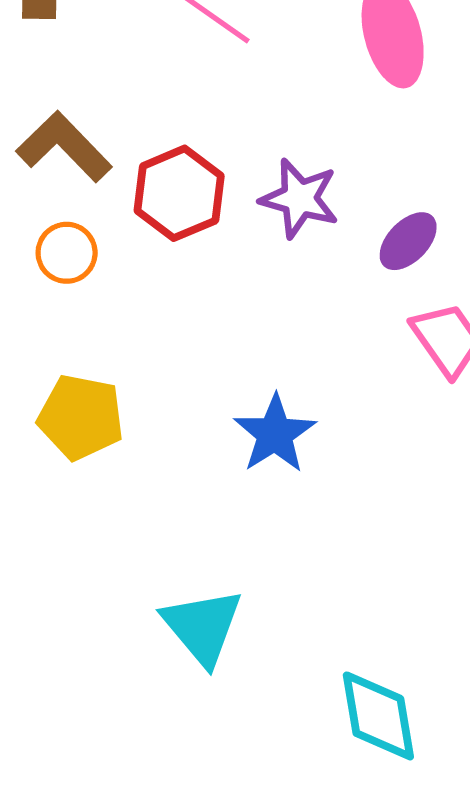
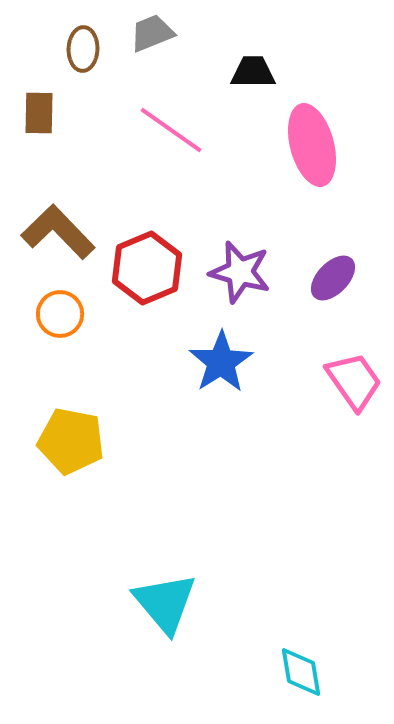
purple ellipse: (408, 241) -> (333, 278), moved
blue star: (275, 434) -> (221, 362), moved
cyan diamond: (378, 716) -> (301, 672), size x0.7

